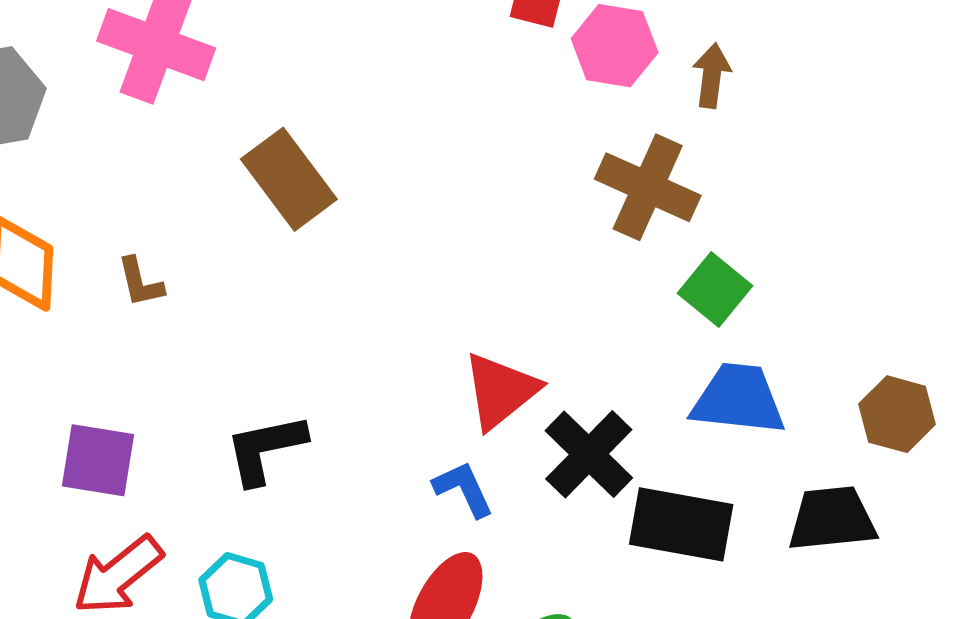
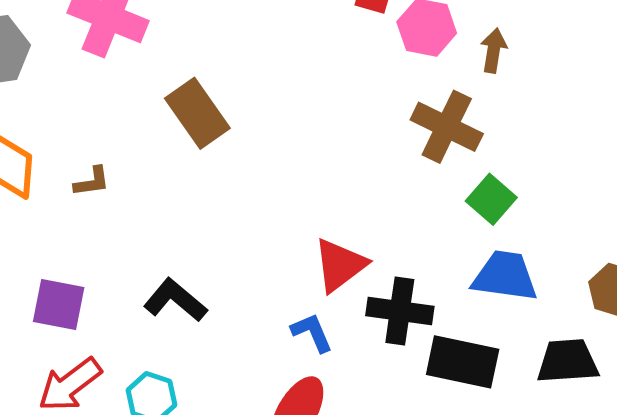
brown L-shape: (140, 282) -> (92, 182), turned -87
black L-shape: (265, 449) -> (175, 300), turned 50
black cross: (589, 454) -> (400, 311), turned -38

